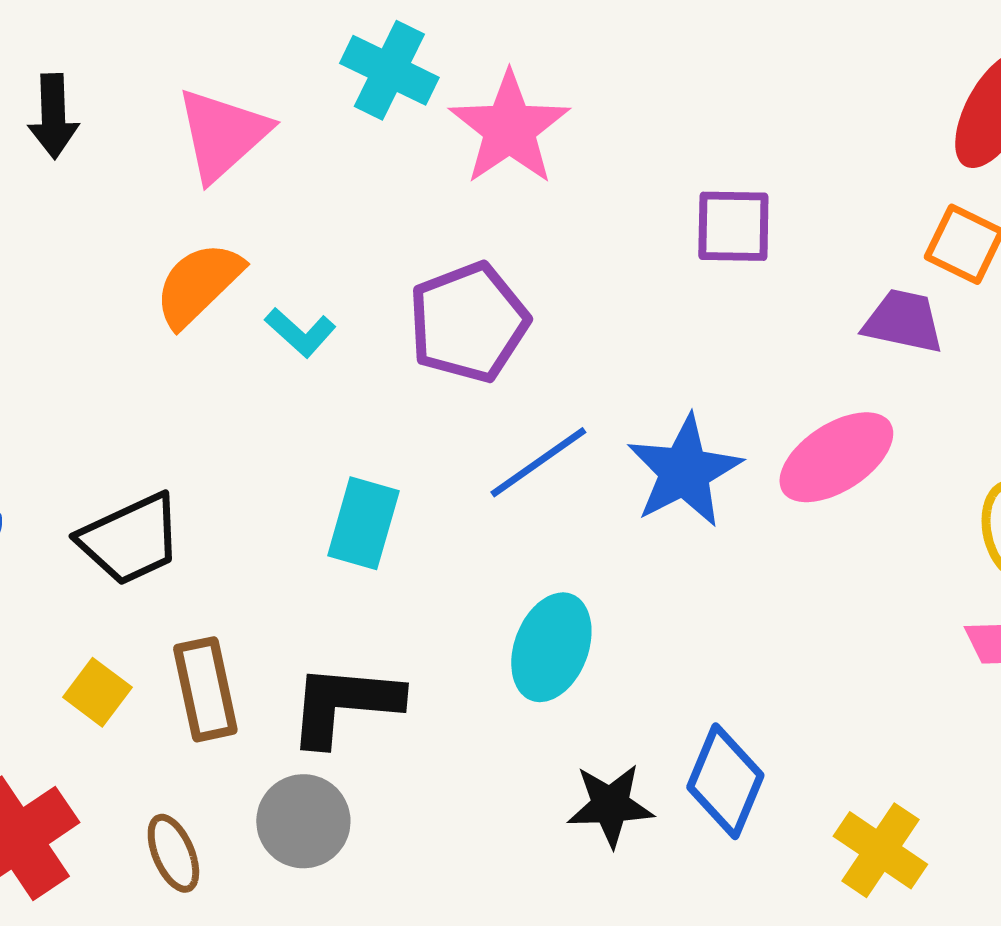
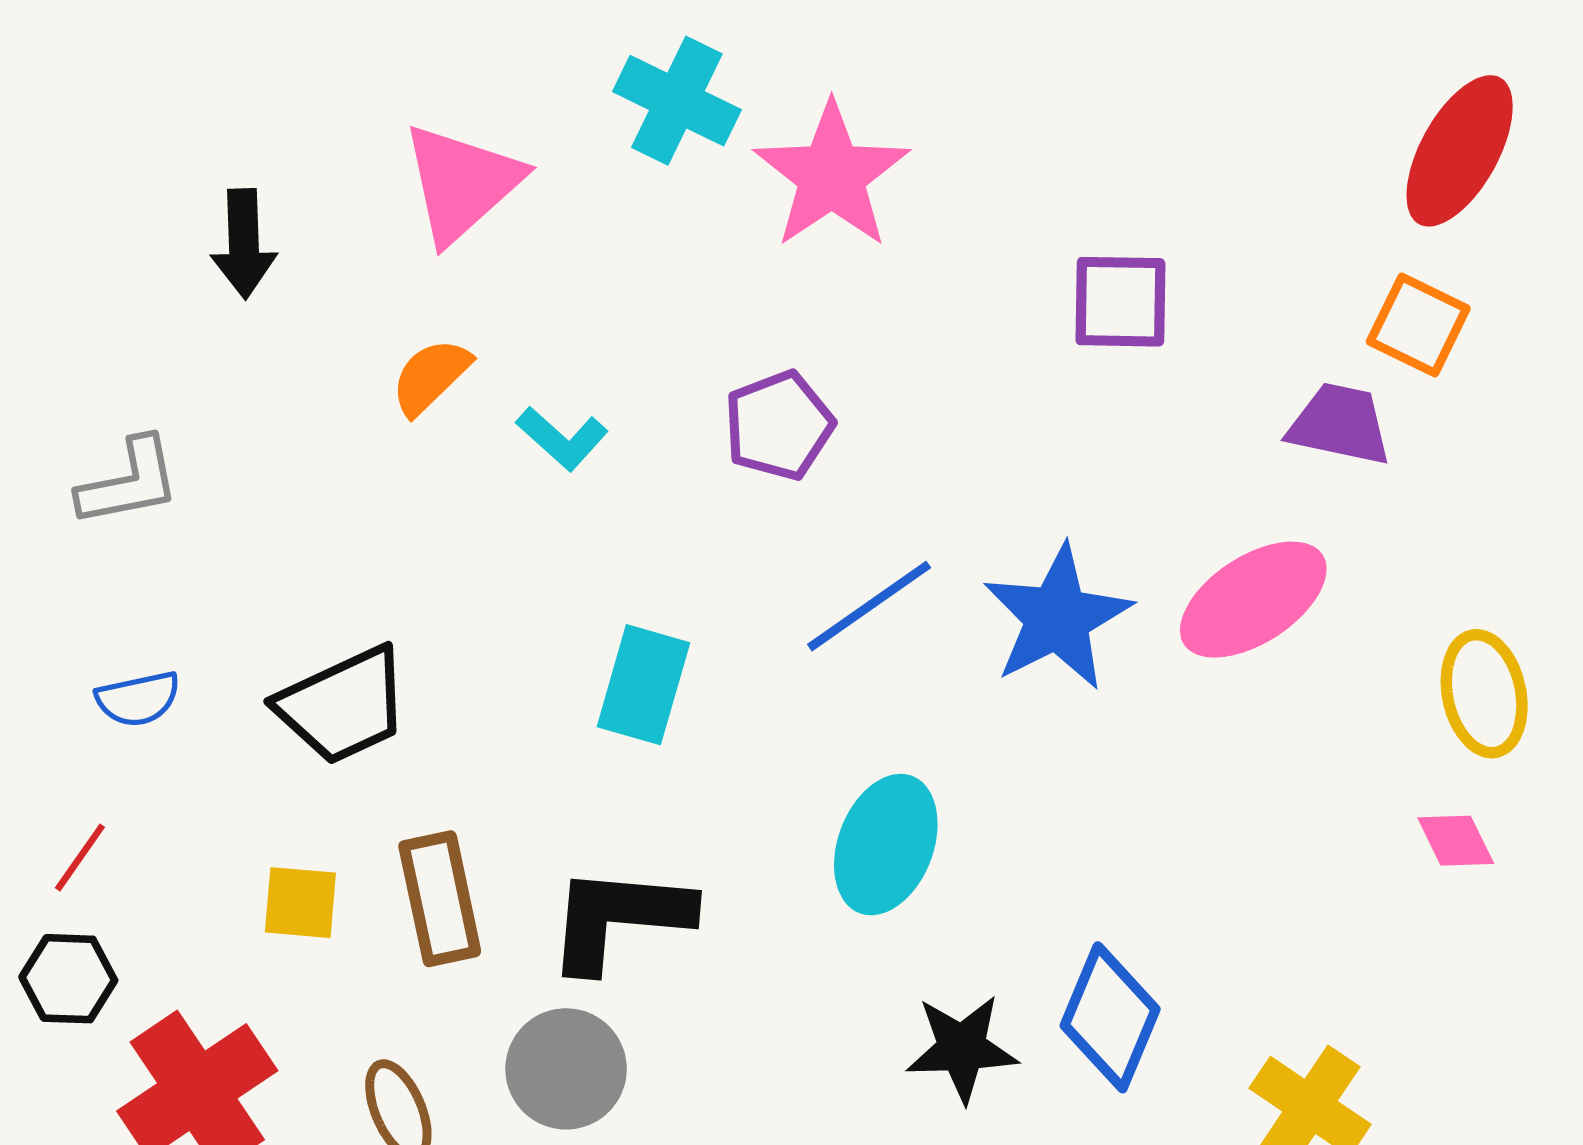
black arrow: (53, 116) -> (244, 244), moved
orange semicircle: (198, 284) -> (431, 377), size x0.7
purple pentagon: (468, 322) -> (779, 426), size x0.7
yellow square: (97, 692) -> (300, 903), turned -32

